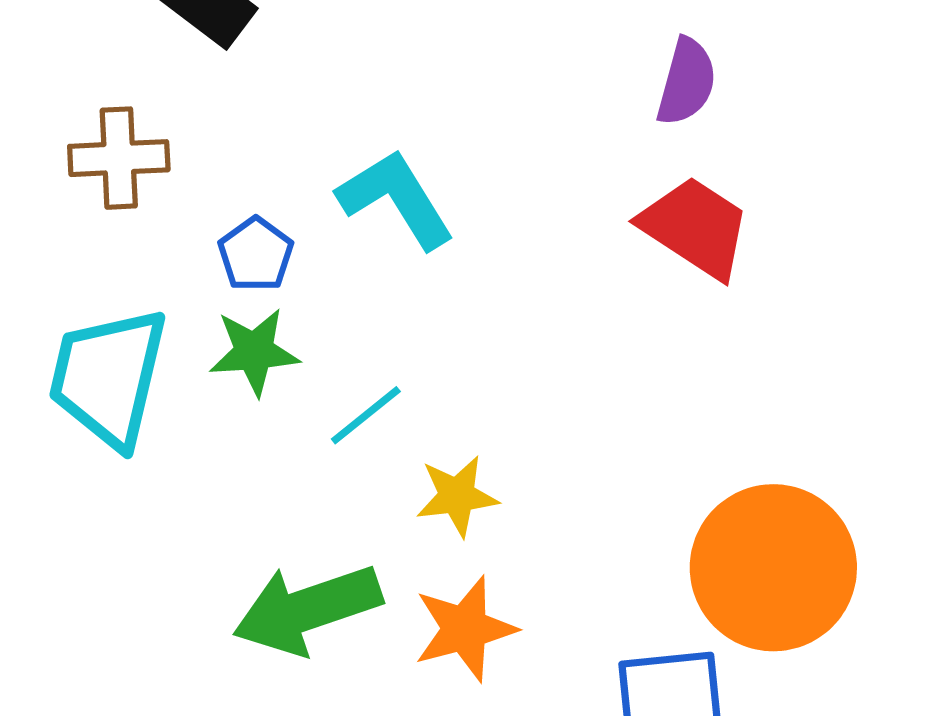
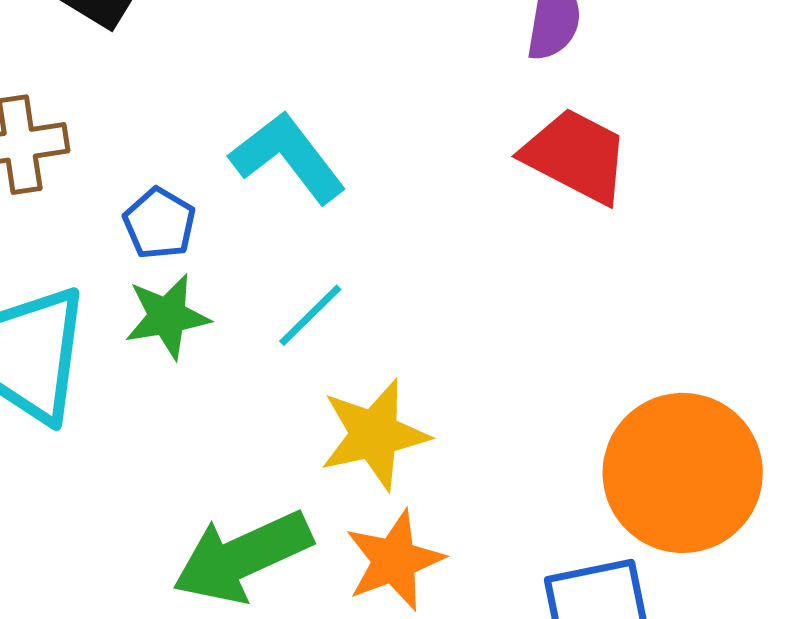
cyan line: (366, 415) -> (310, 315), moved
yellow star: (457, 496) -> (374, 435), size x1.4

